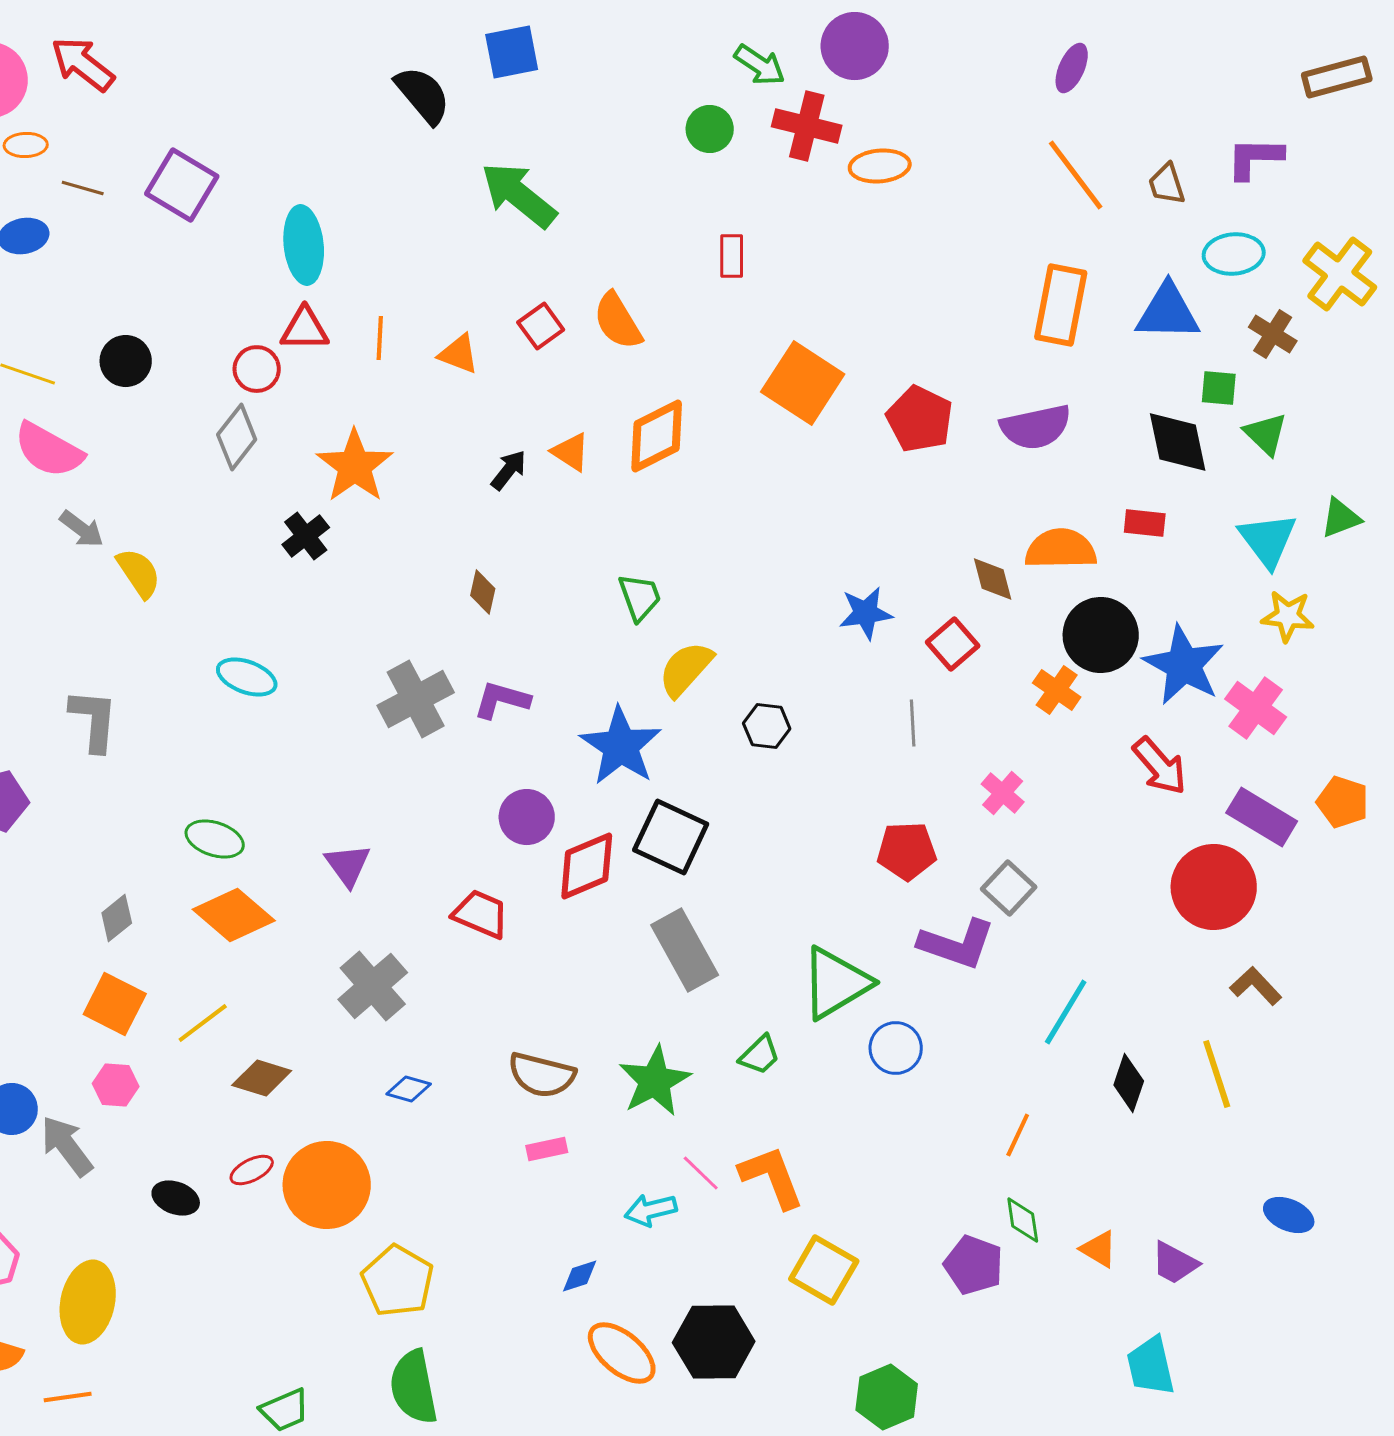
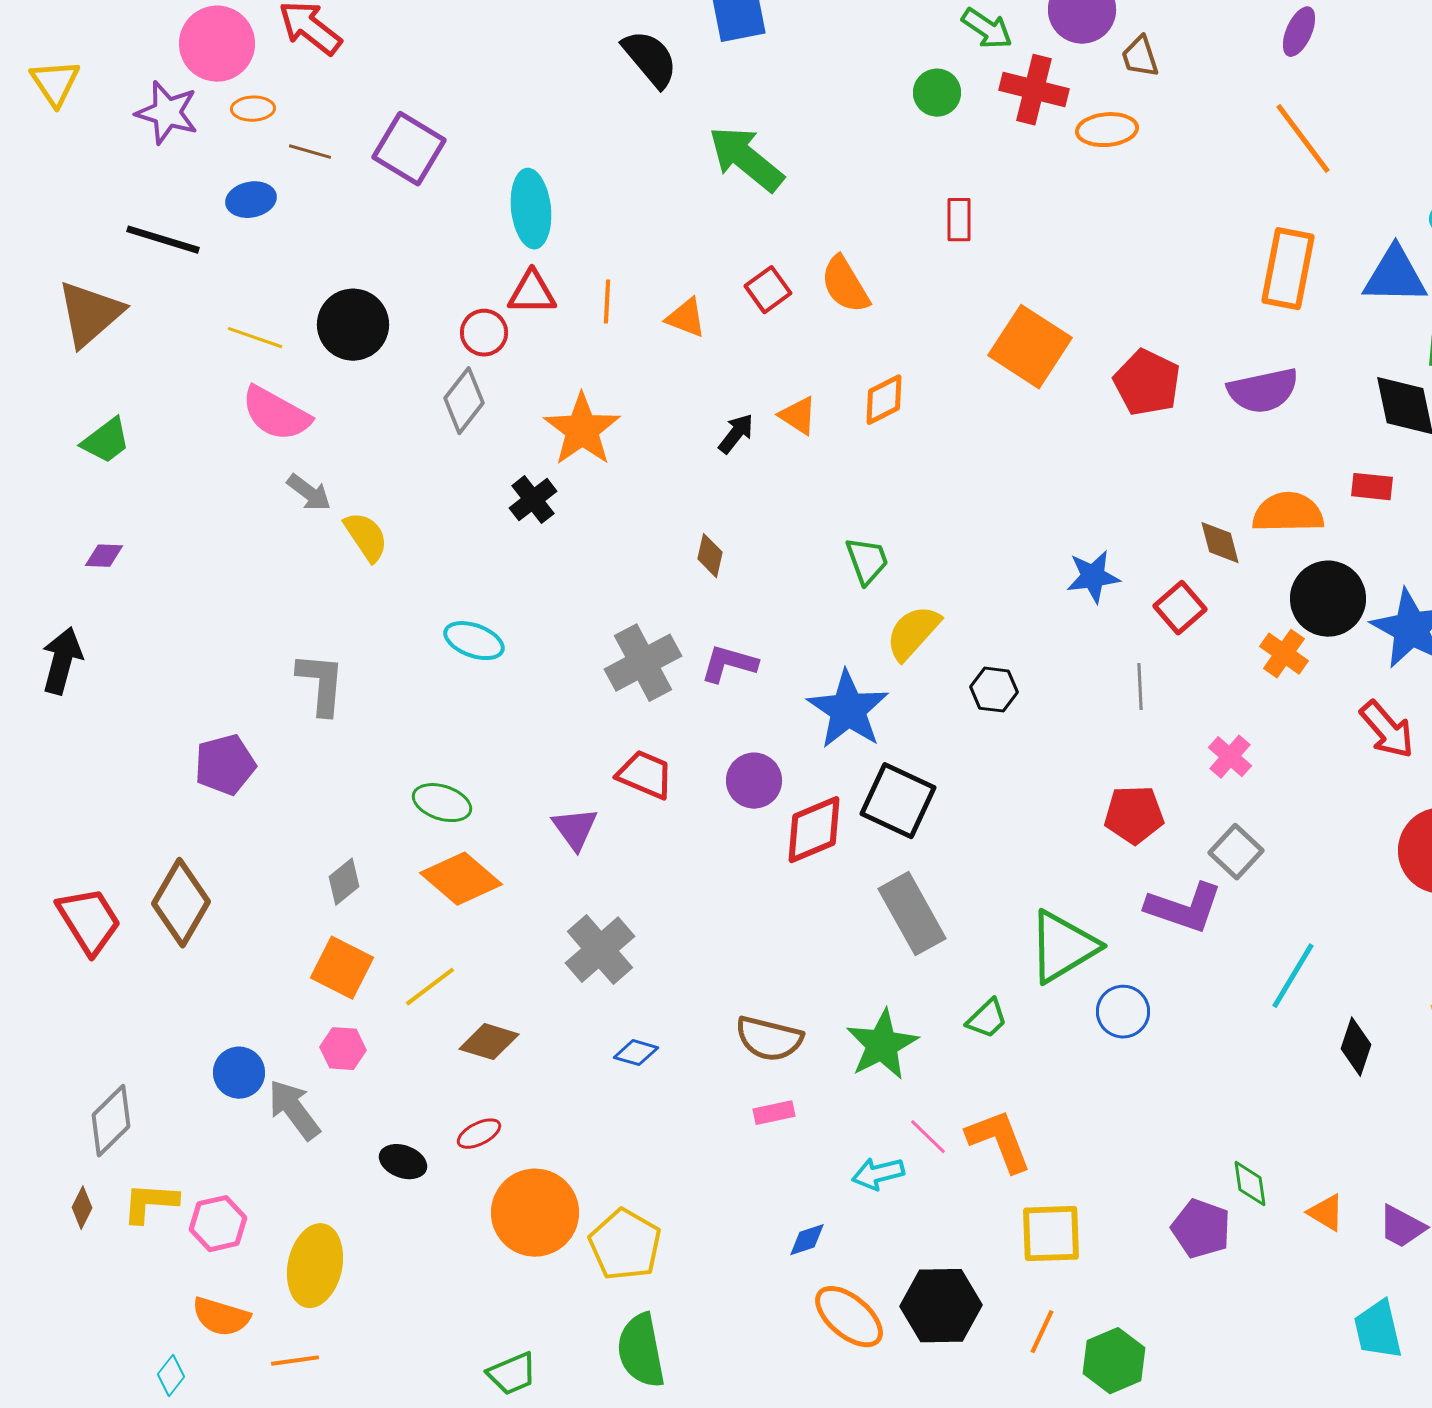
brown trapezoid: (1167, 184) -> (1140, 57), moved
black circle: (126, 361) -> (353, 325), size x1.4
orange diamond: (657, 436) -> (884, 400), size x0.7
red trapezoid: (481, 914) -> (645, 775), moved
orange line: (1018, 1135) -> (1042, 1332), moved
orange circle: (327, 1185) -> (535, 1213), moved
yellow square: (824, 1270) -> (1051, 1234), turned -32

